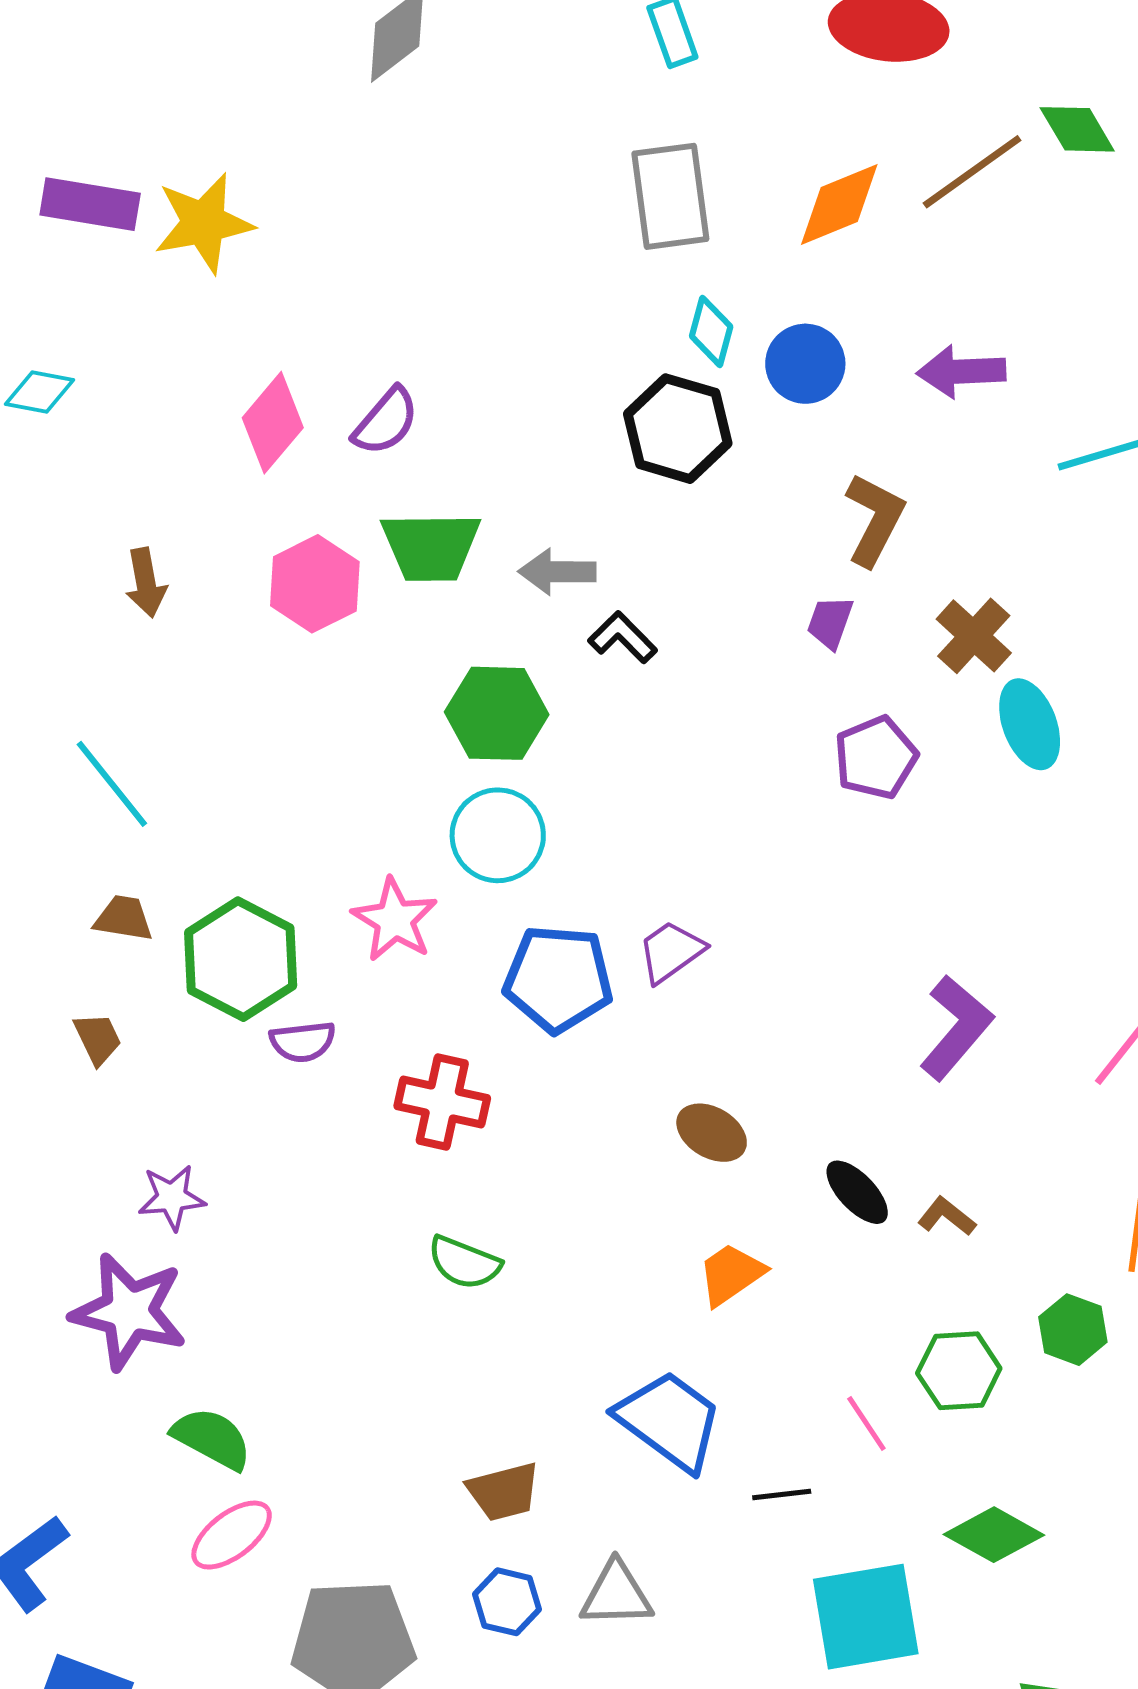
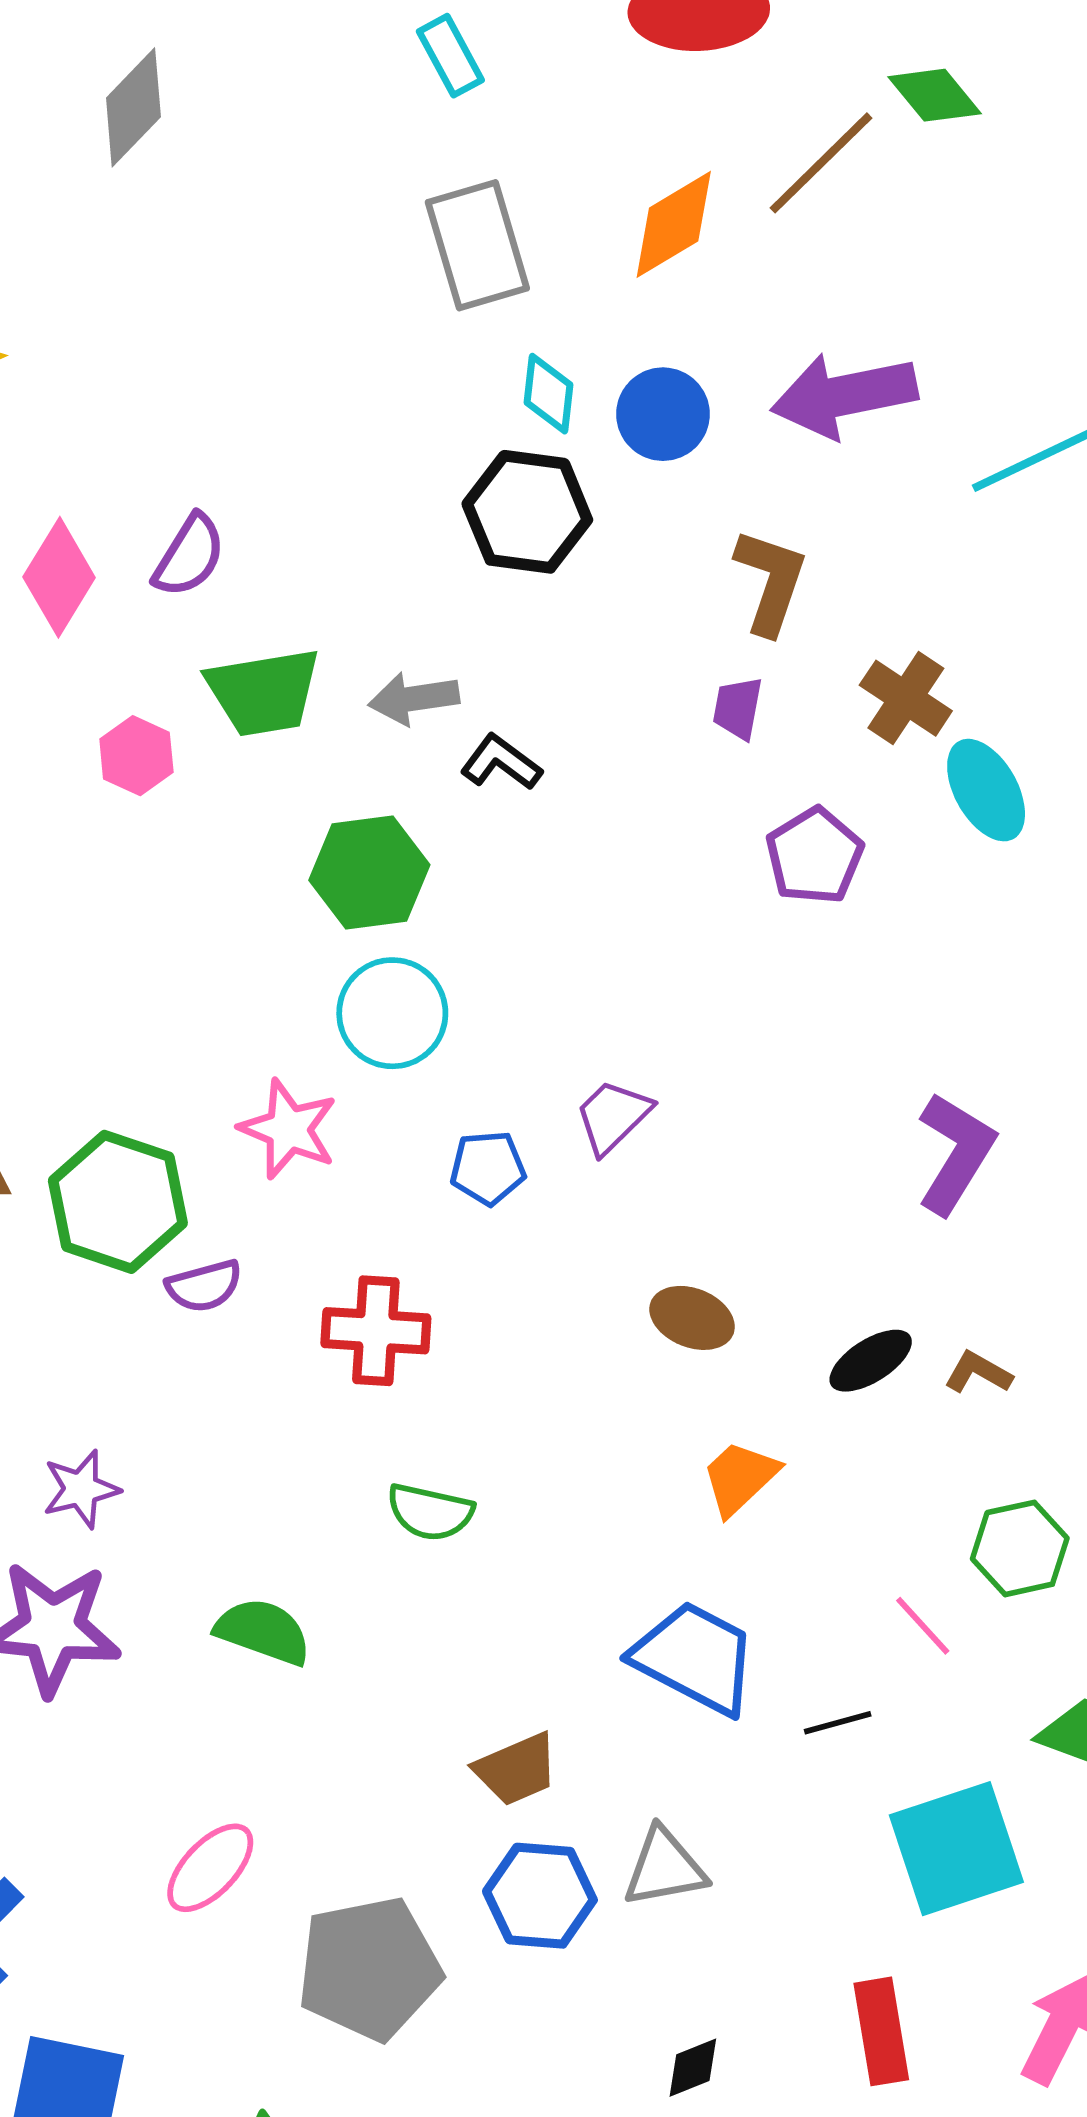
purple arrow: (961, 372) -> (844, 395), size x1.4
pink hexagon: (315, 584) -> (136, 756), size x0.7
blue pentagon: (558, 979) -> (488, 1168), size x0.6
black ellipse: (857, 1192) -> (871, 1361), turned -70
green semicircle: (212, 1439) -> (263, 1631), moved
blue hexagon: (507, 1602) -> (540, 1896), size x1.4

